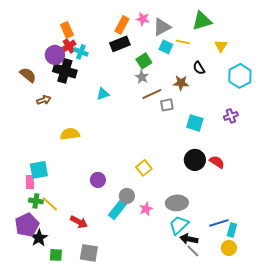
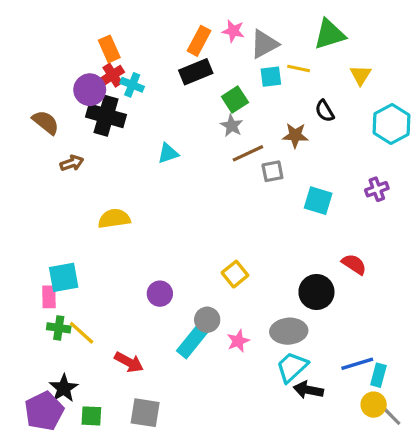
cyan square: (166, 47) -> (271, 77), turned -32
black circle: (195, 160) -> (316, 292), moved
purple pentagon: (27, 225) -> (44, 411), moved
gray line: (193, 251) -> (392, 416), moved

